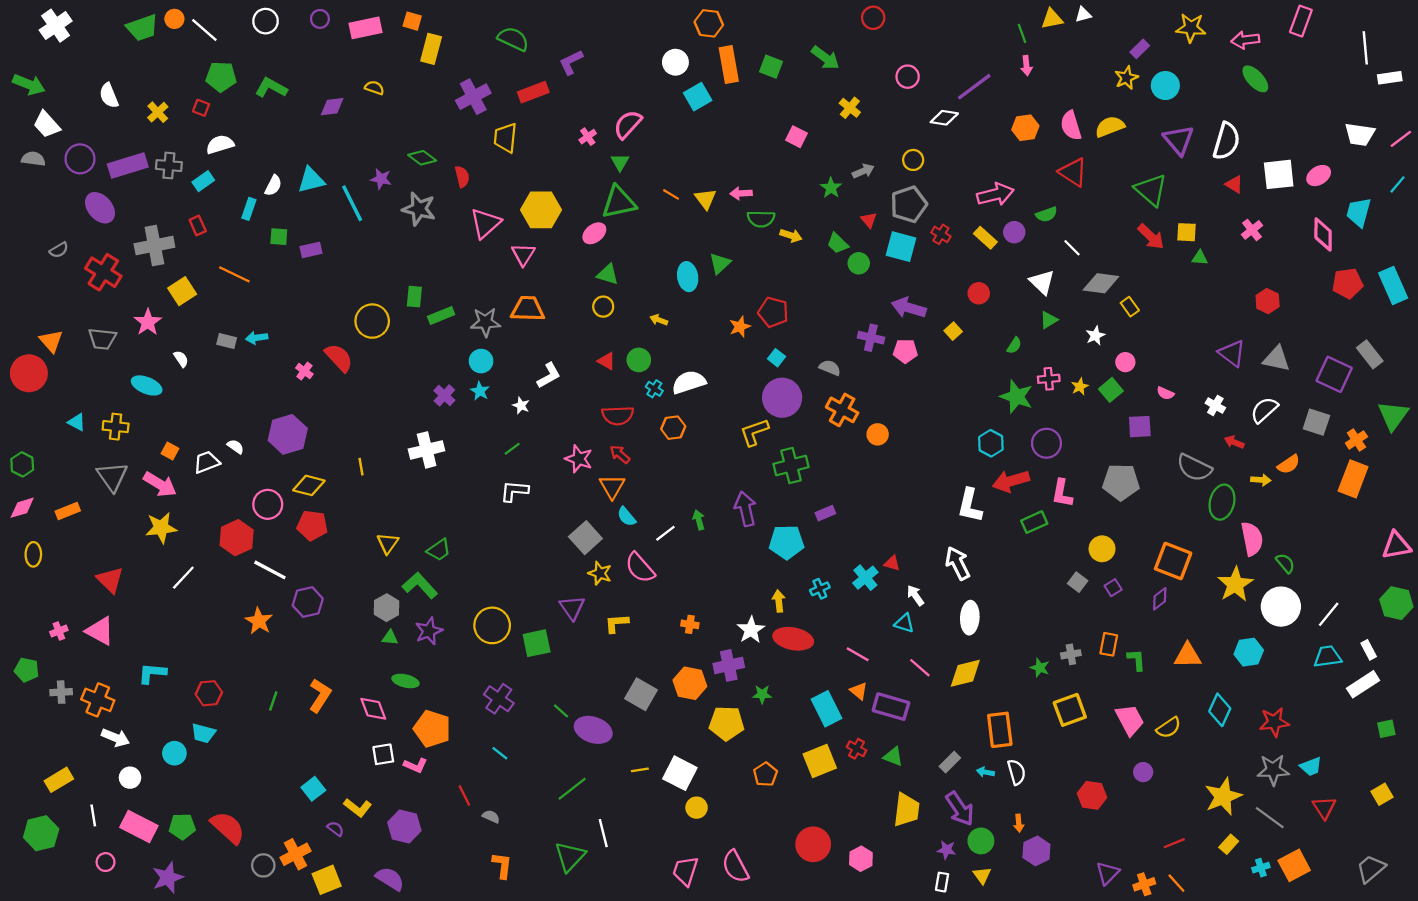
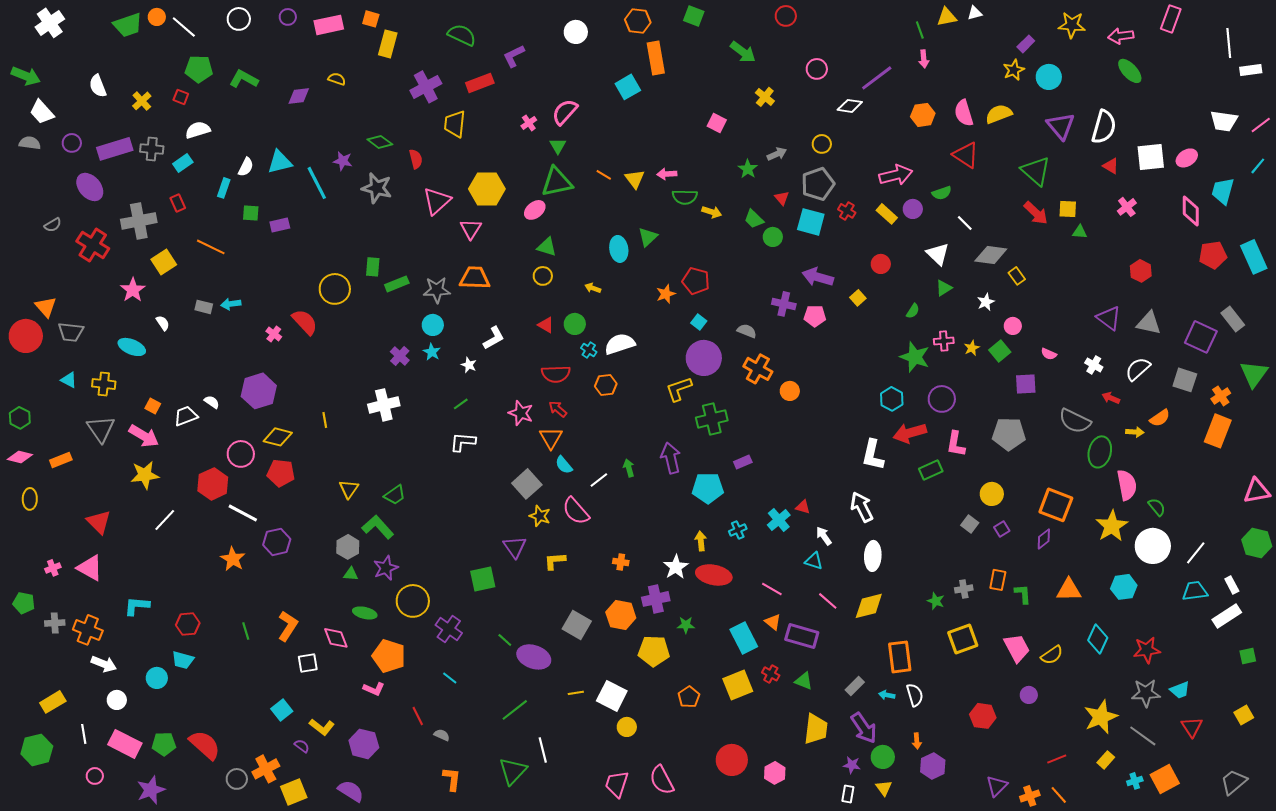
white circle: (675, 62) -> (576, 32), moved
green square: (771, 67) -> (694, 16), moved
purple circle: (80, 159) -> (72, 143), size x0.7
gray trapezoid: (102, 339) -> (71, 332), moved
pink diamond: (22, 508) -> (20, 457), turned 30
yellow circle: (492, 625) -> (413, 601), moved
green line: (273, 701) -> (246, 631), turned -36
white square: (383, 754) -> (308, 663), moved

